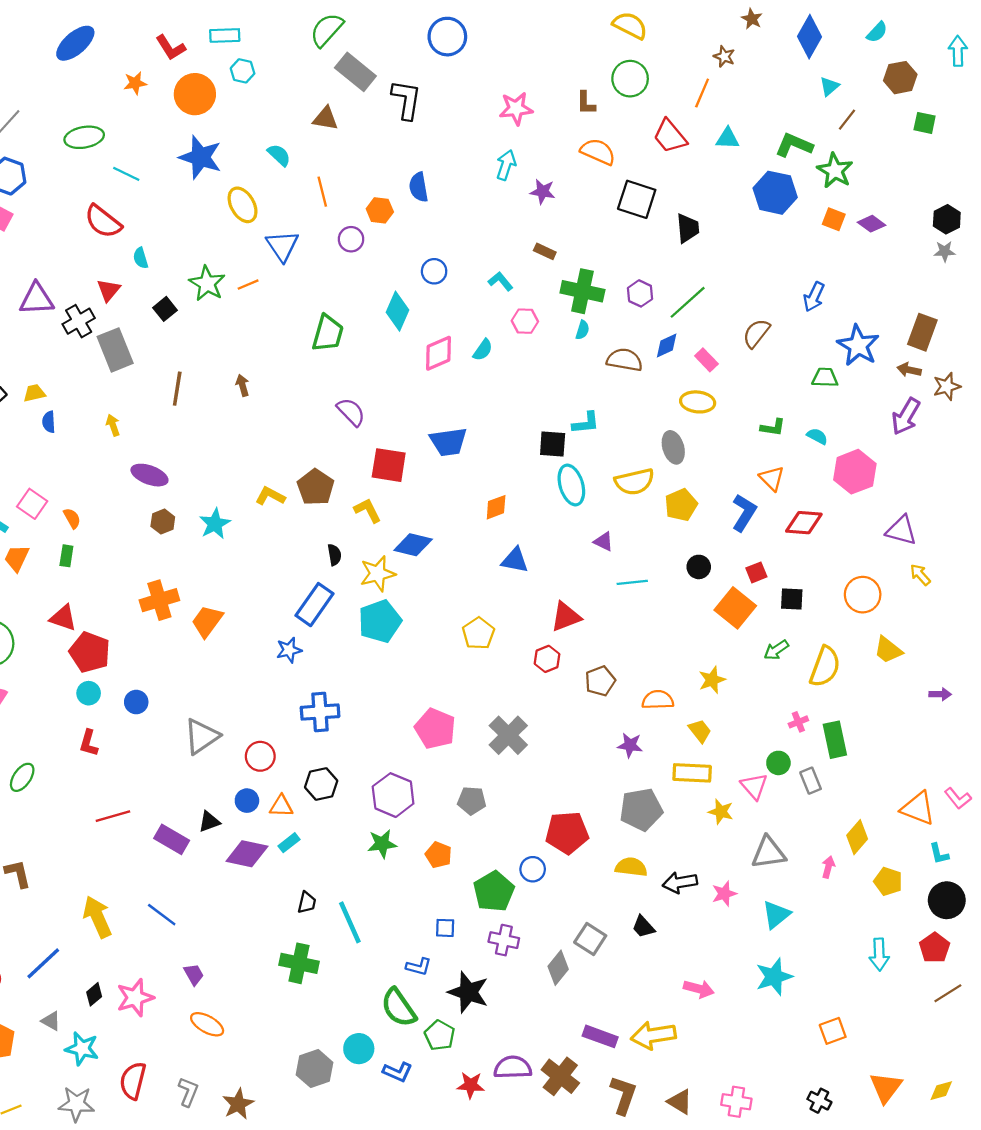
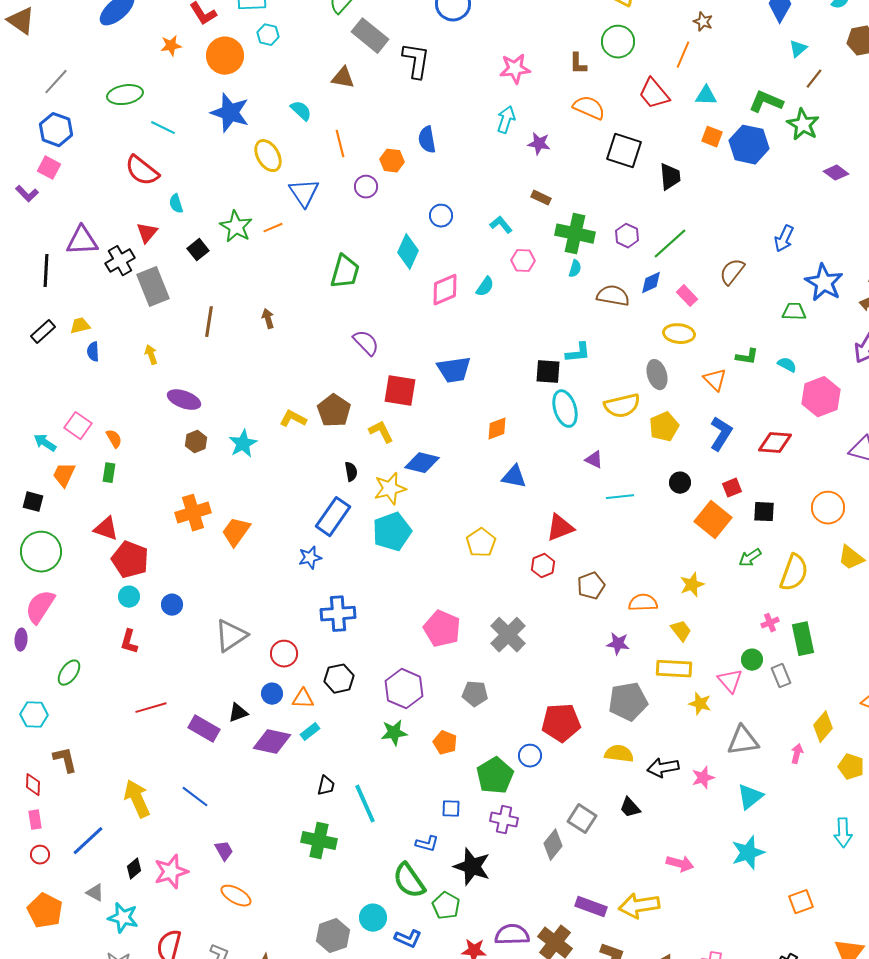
orange square: (834, 219) -> (712, 137), moved
orange triangle: (772, 478) -> (715, 380), moved

